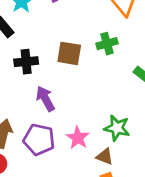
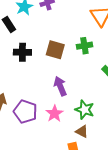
purple arrow: (45, 99) -> (60, 86), moved
brown triangle: (105, 157) -> (82, 131), moved

